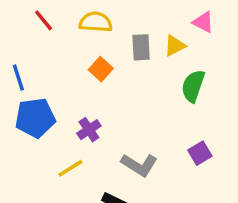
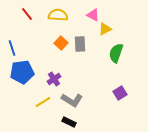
pink triangle: (203, 22) -> (93, 15), moved
gray rectangle: (141, 47) -> (80, 44), moved
gray L-shape: (139, 165) -> (72, 100), moved

